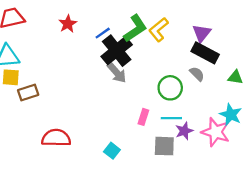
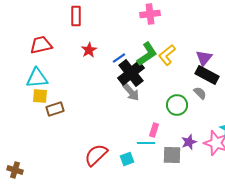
cyan line: (171, 118) -> (146, 143), moved
red semicircle: (56, 138) -> (96, 155), moved, turned -45
cyan square: (112, 151) -> (127, 159), turned 32

